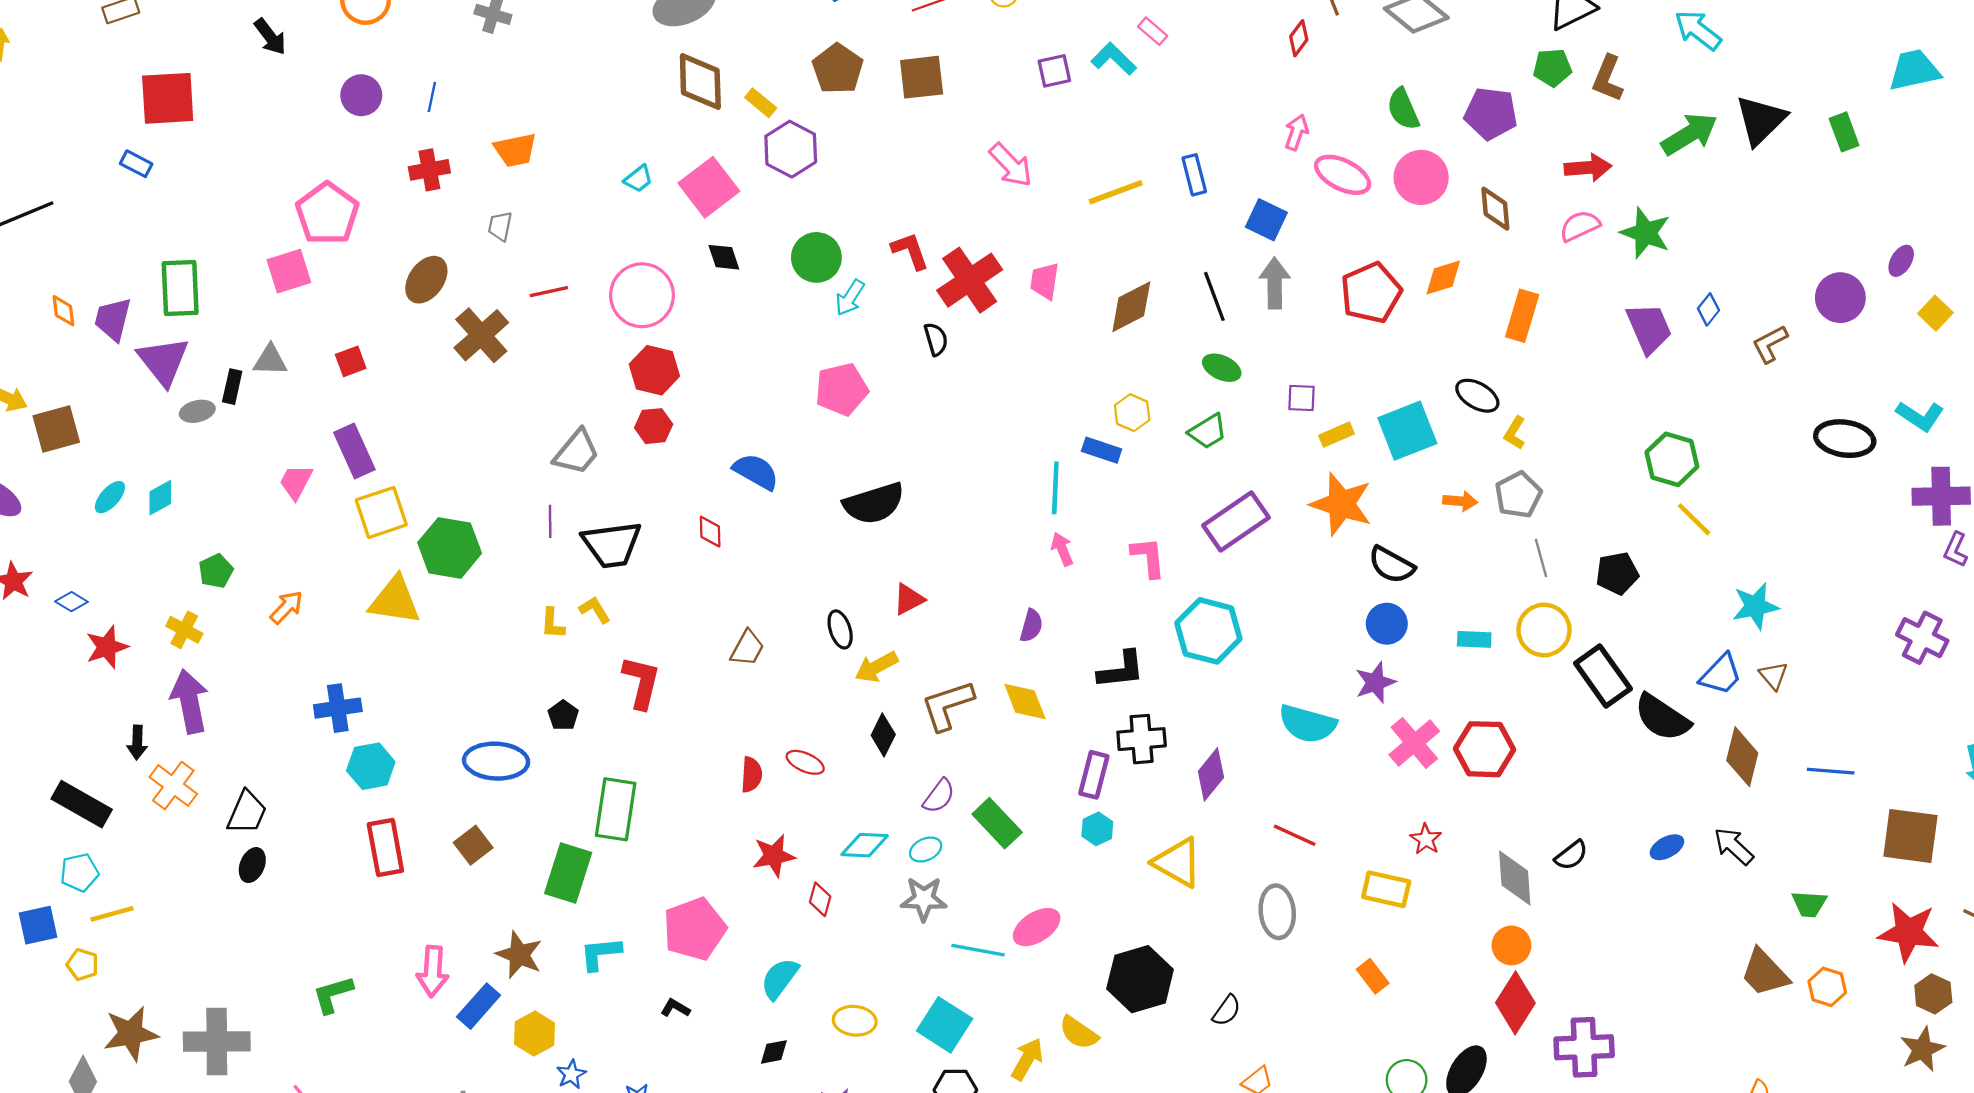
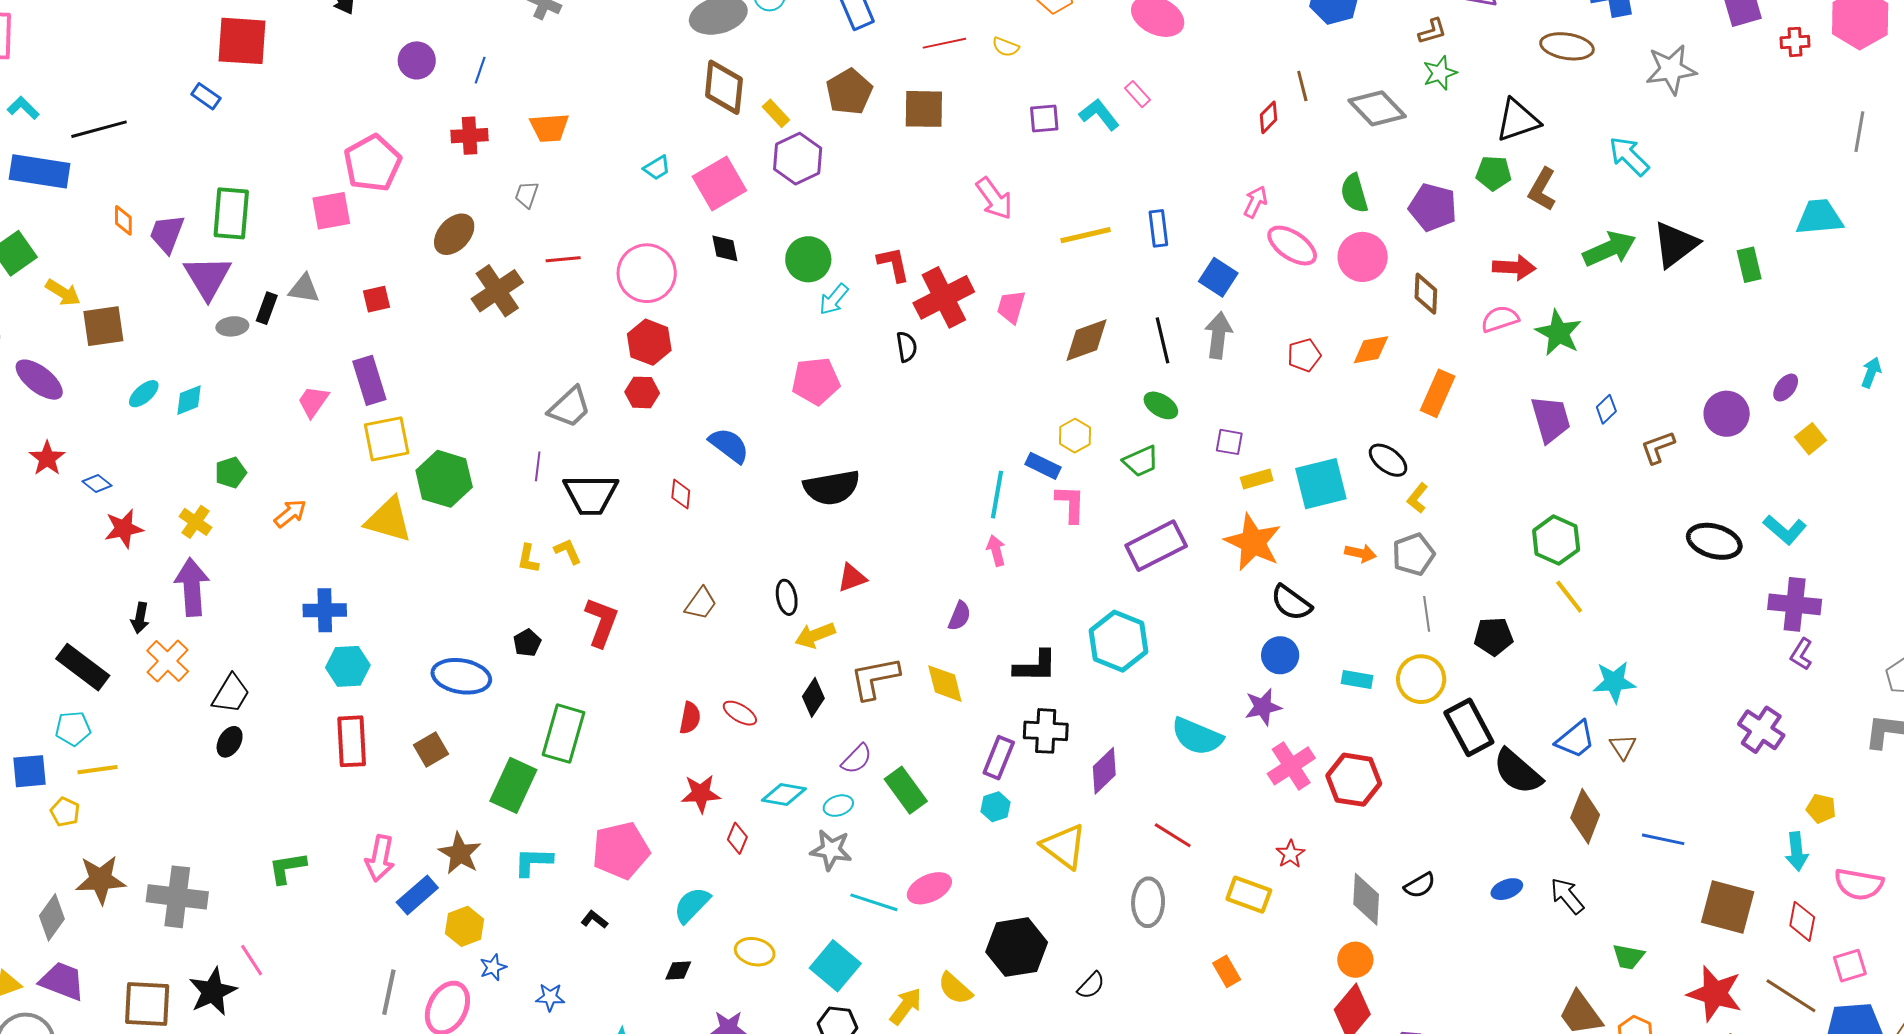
red pentagon: (1371, 293) -> (1304, 355), size x0.6
pink L-shape: (1148, 557) -> (1070, 504), moved

